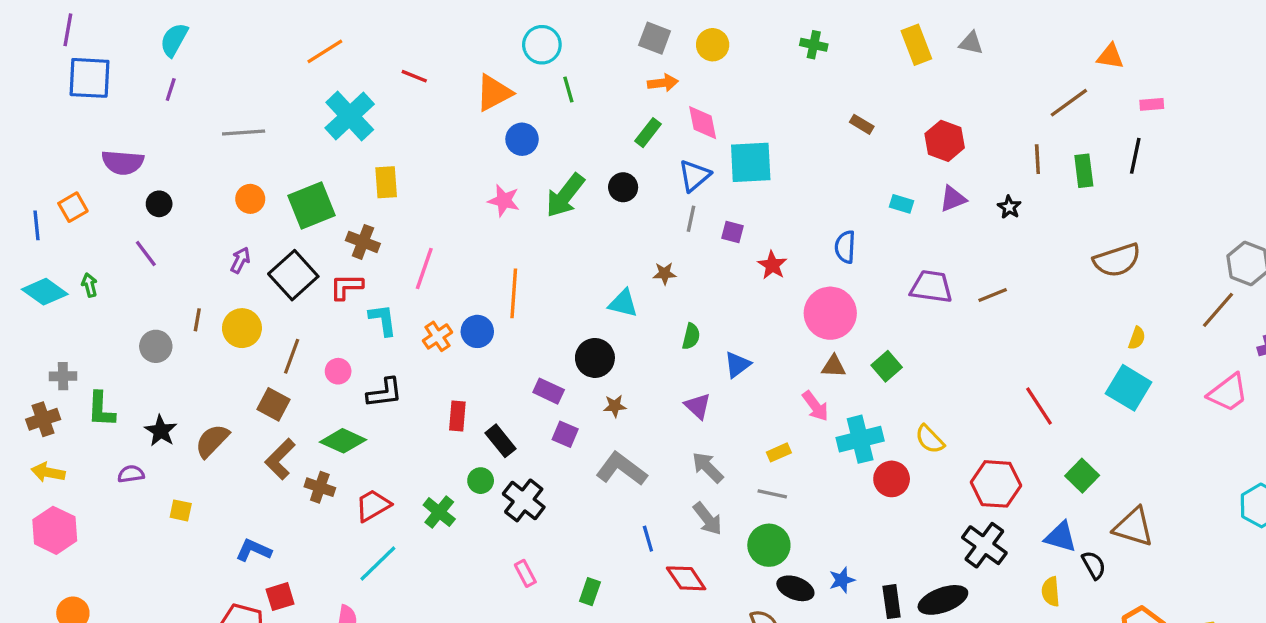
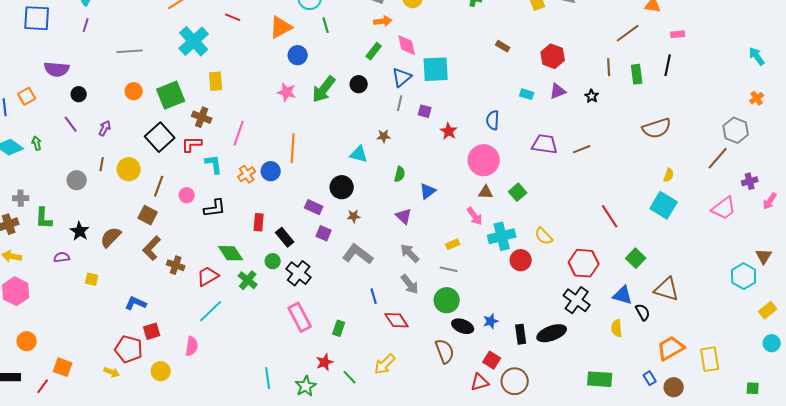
purple arrow: (240, 260) -> (105, 128), moved
green diamond: (343, 441) -> (231, 253), moved, turned 32
pink rectangle: (525, 573) -> (300, 317), size x1.8

